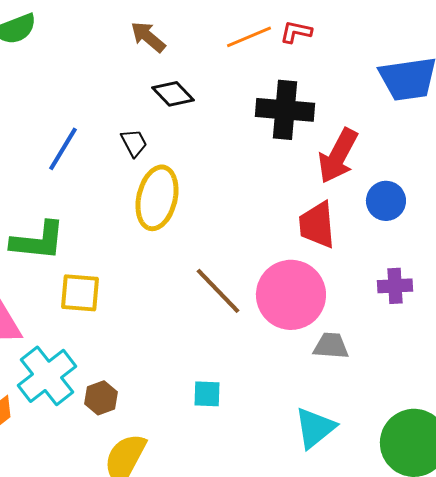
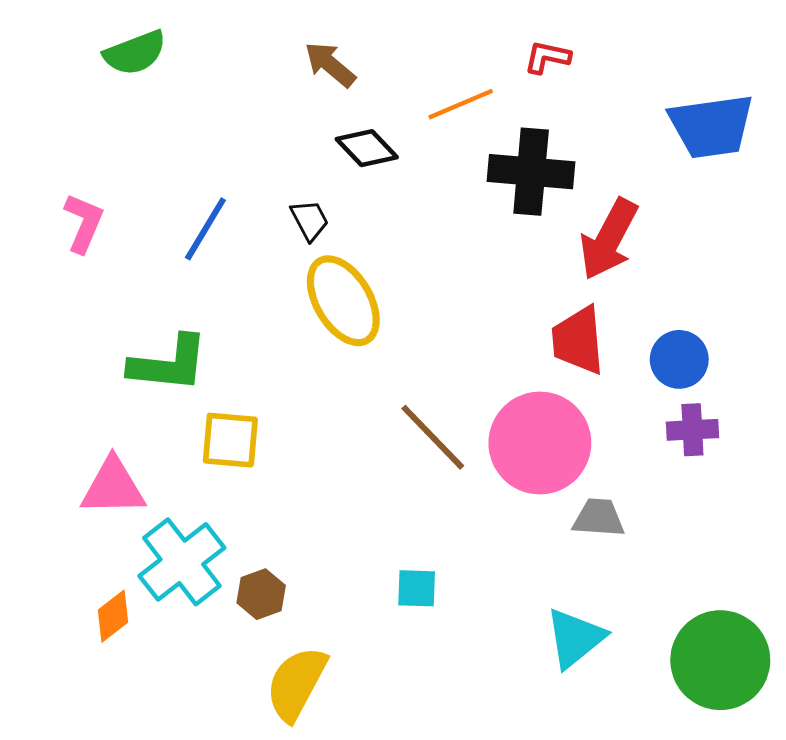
orange line: (249, 37) -> (461, 104), moved
yellow ellipse: (157, 198) -> (343, 301), turned -44
blue circle: (386, 201) -> (679, 359), moved

